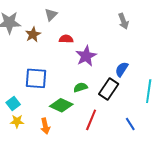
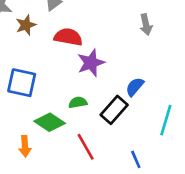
red semicircle: (66, 39) -> (68, 37), size x1.5
red line: (91, 120) -> (86, 147), turned -60

